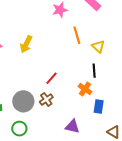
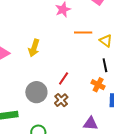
orange line: (77, 35) -> (83, 32), turned -66
gray circle: (23, 101) -> (36, 92), moved

